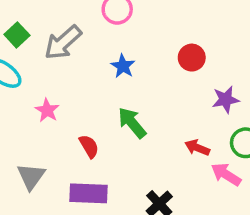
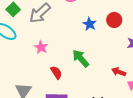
blue star: (123, 66) -> (90, 24), moved
pink star: (47, 110) -> (41, 47), moved

